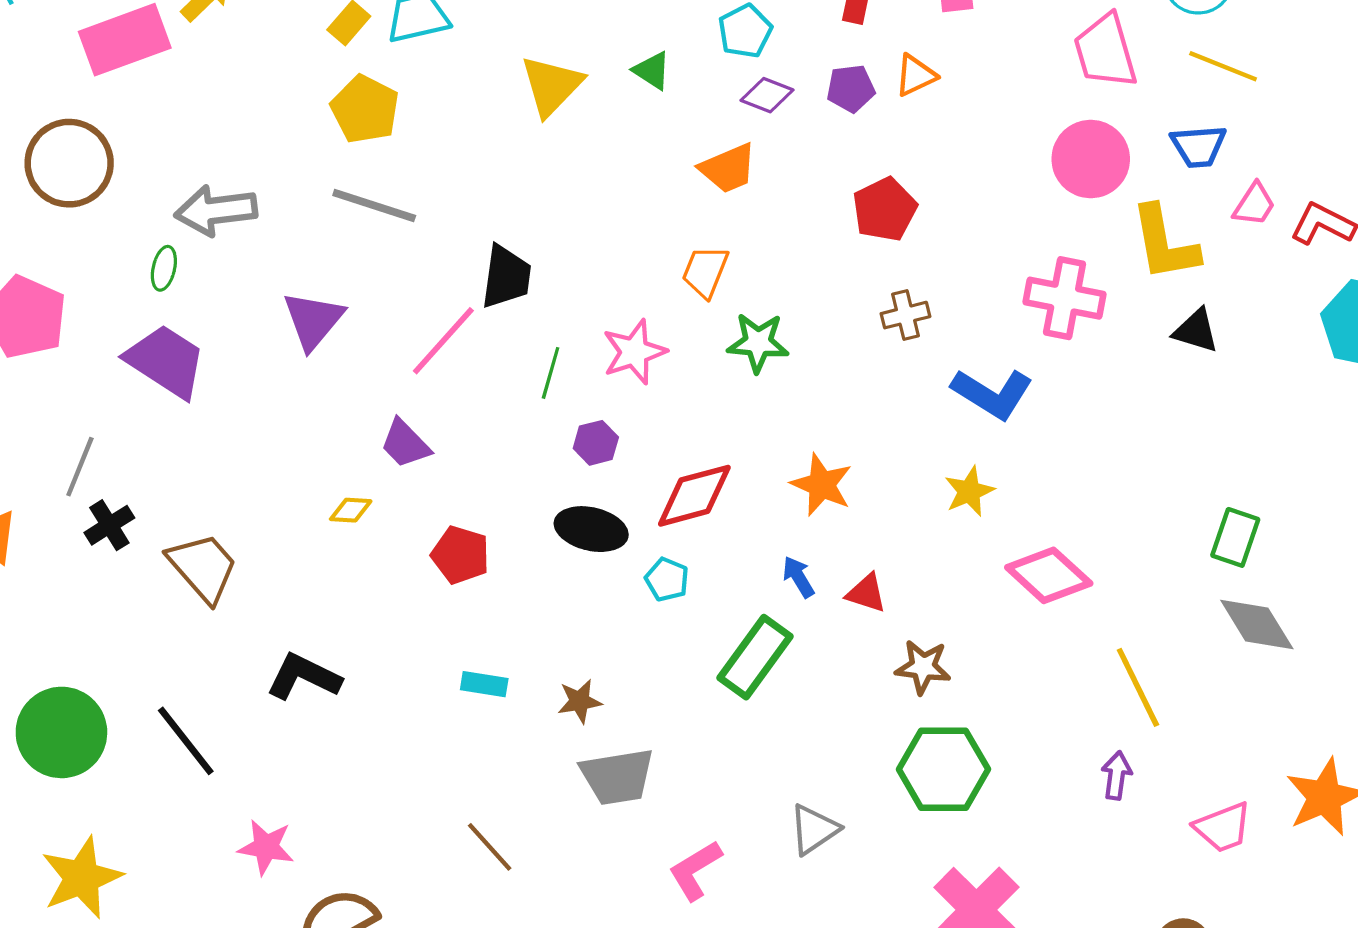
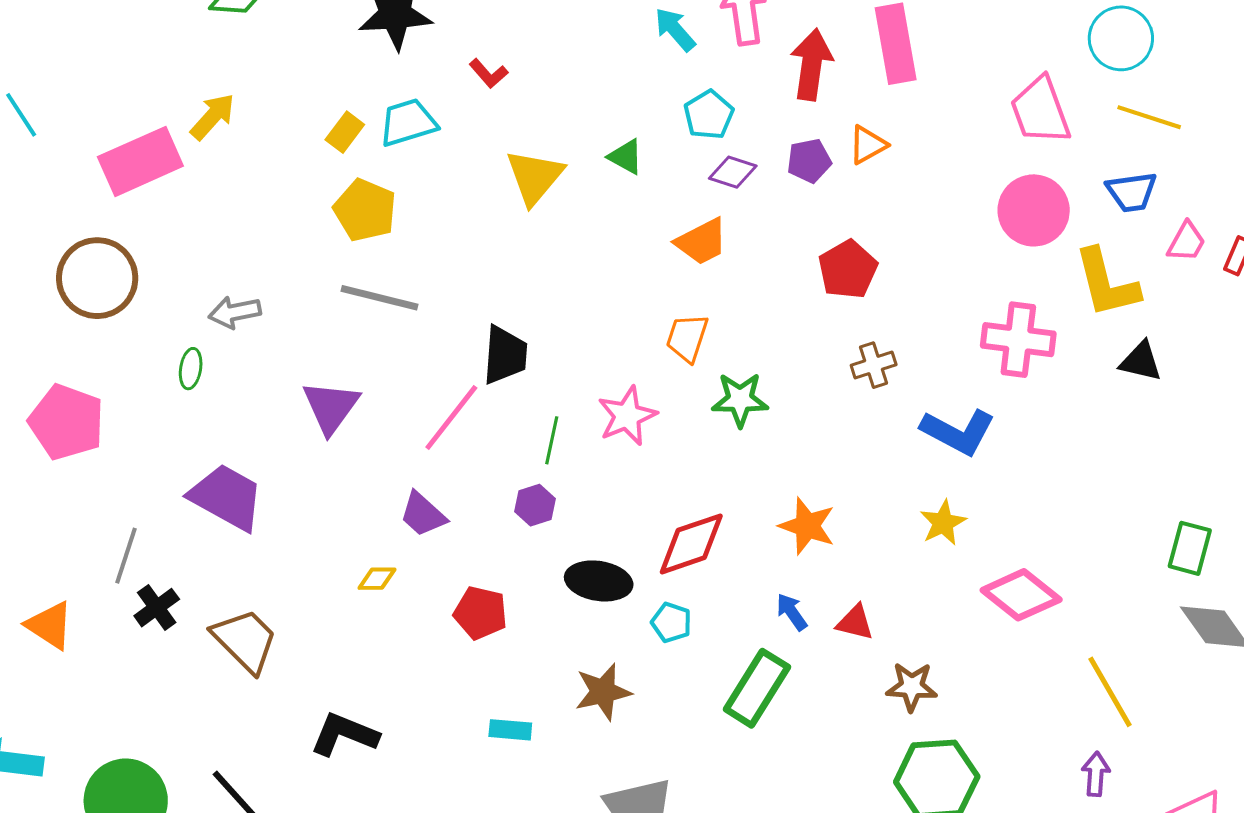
gray arrow: (216, 210) -> (235, 312), size x0.7
purple trapezoid: (166, 361) -> (227, 497), moved
purple hexagon: (596, 443) -> (535, 505), moved
brown star: (580, 701) -> (603, 692), moved, size x1.4

